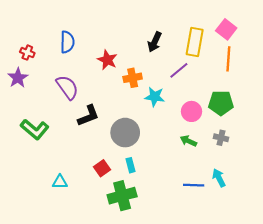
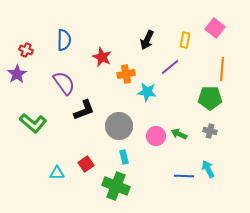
yellow rectangle: (195, 42) -> (185, 40), size x0.6
orange line: (228, 59) -> (222, 69), moved
pink circle: (191, 111) -> (156, 136), moved
red square: (102, 168) -> (86, 164), moved
green cross: (122, 196) -> (116, 186), turned 36

